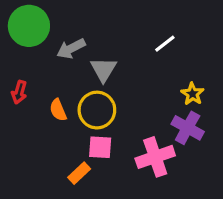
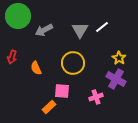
gray triangle: (103, 70) -> (80, 30), moved
yellow circle: (97, 110) -> (73, 63), moved
pink cross: (155, 157) -> (96, 97), size x0.6

